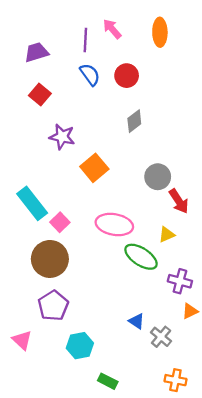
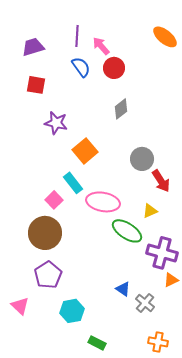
pink arrow: (112, 29) -> (101, 46), moved
orange ellipse: (160, 32) -> (165, 37), moved, turned -50
red square: (40, 94) -> (36, 85), turned -30
cyan rectangle: (32, 203) -> (73, 183), moved, size x0.7
purple cross: (180, 281) -> (162, 253), size x1.4

